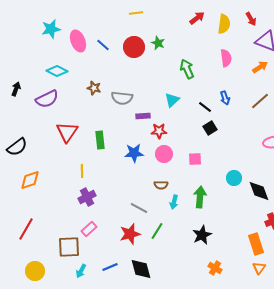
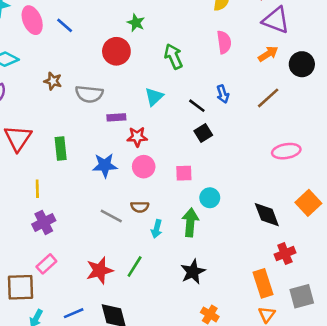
red circle: (134, 47) -> (116, 51), moved
cyan circle: (234, 178) -> (210, 198), moved
gray line: (139, 208) -> (111, 216), moved

